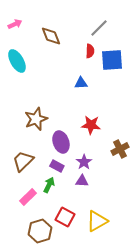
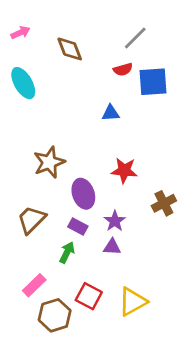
red semicircle: (90, 51) -> (123, 69), turned 72
pink rectangle: (28, 197) -> (34, 285), moved

